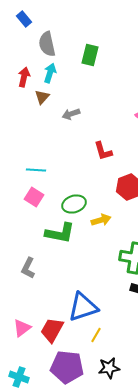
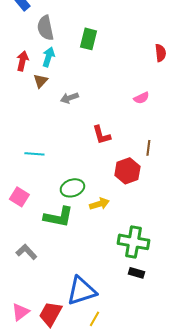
pink square: (34, 197) -> (19, 197), moved
gray L-shape: (28, 268) -> (26, 252), turned 110

